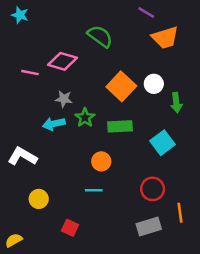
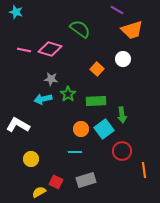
pink line: (30, 73) -> (24, 50), moved
white circle: (154, 84) -> (123, 59), moved
orange square: (121, 86) -> (97, 69), size x0.6
green arrow: (176, 103) -> (122, 115), moved
cyan square: (163, 143) -> (104, 129), moved
gray rectangle: (149, 226) -> (86, 180), moved
yellow semicircle: (14, 240) -> (39, 192), moved

